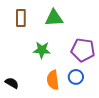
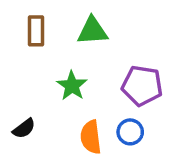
green star: (42, 50) -> (72, 86), turned 30
black semicircle: (12, 83) -> (24, 128), moved, turned 112

